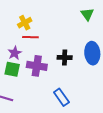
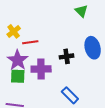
yellow cross: (25, 23) -> (14, 31), moved
purple star: (15, 53) -> (18, 60), size x1.5

